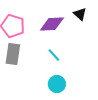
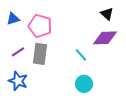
purple diamond: (52, 24) -> (105, 38), moved

